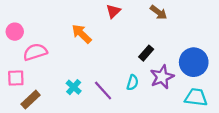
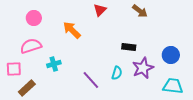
pink circle: (15, 32) -> (34, 18), moved
black rectangle: (146, 53) -> (129, 47), turned 56
blue circle: (194, 62) -> (171, 55), size x0.7
cyan cross: (74, 87) -> (54, 64), moved, turned 32

